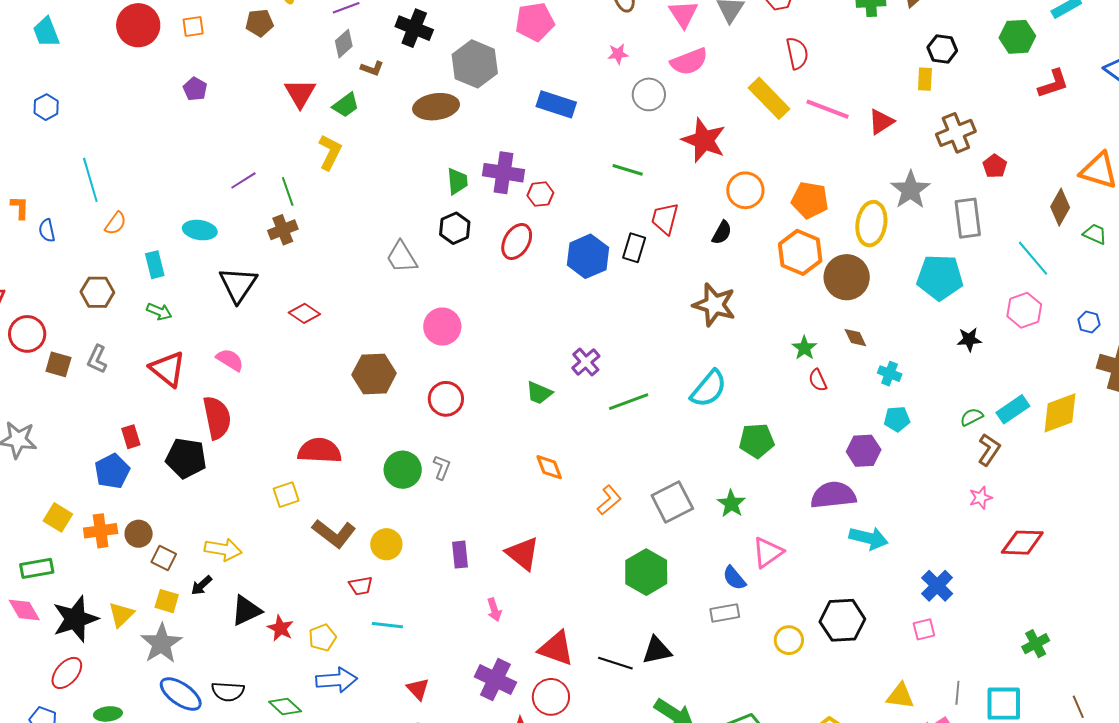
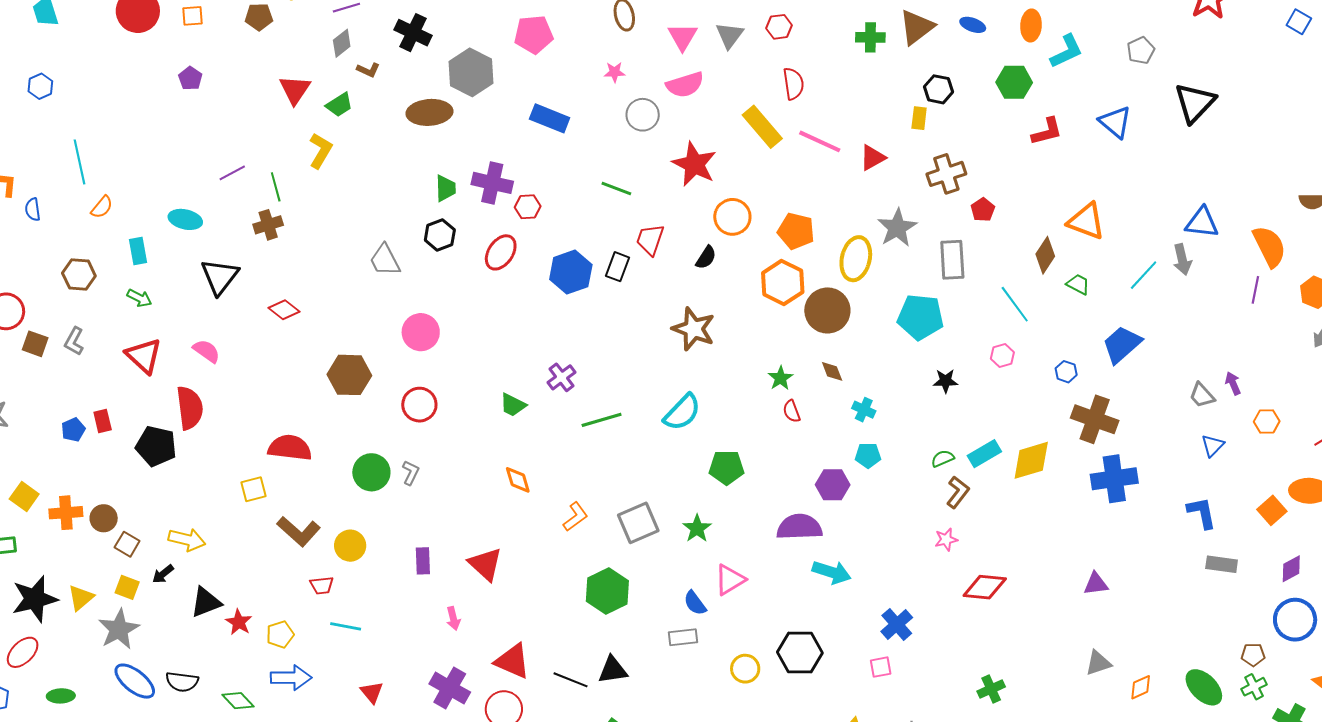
pink hexagon: (1024, 310) -> (1002, 356), size x0.7
blue pentagon: (112, 471) -> (73, 430), moved, size x0.7

